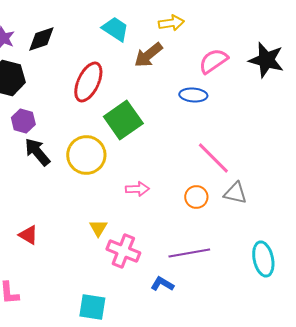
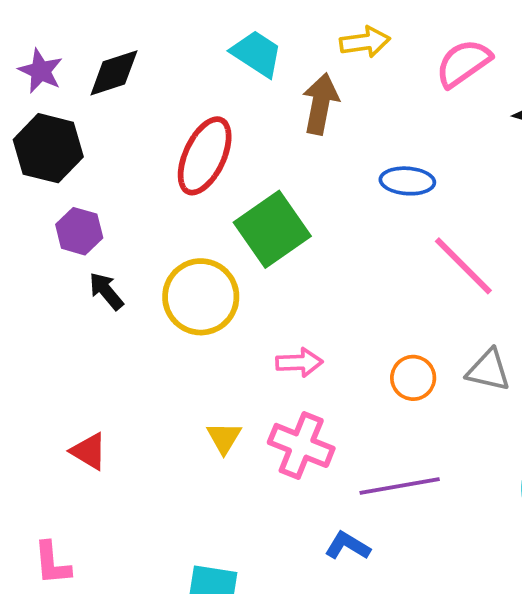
brown arrow: (148, 55) -> (320, 104), turned 140
pink semicircle: (213, 61) -> (463, 63), moved
black arrow: (37, 152) -> (106, 291), size x0.7
pink line: (213, 158) -> (463, 266), moved
pink cross: (123, 251) -> (301, 445), moved

